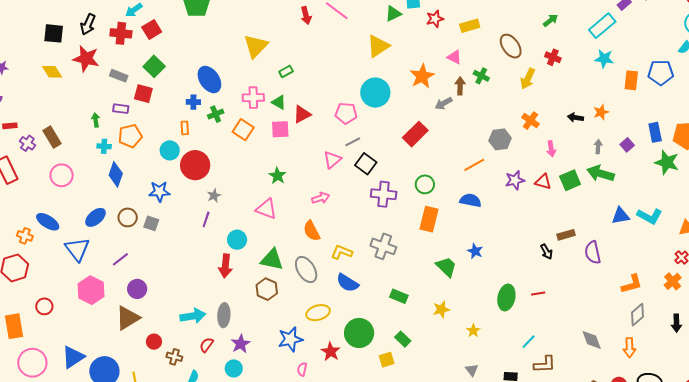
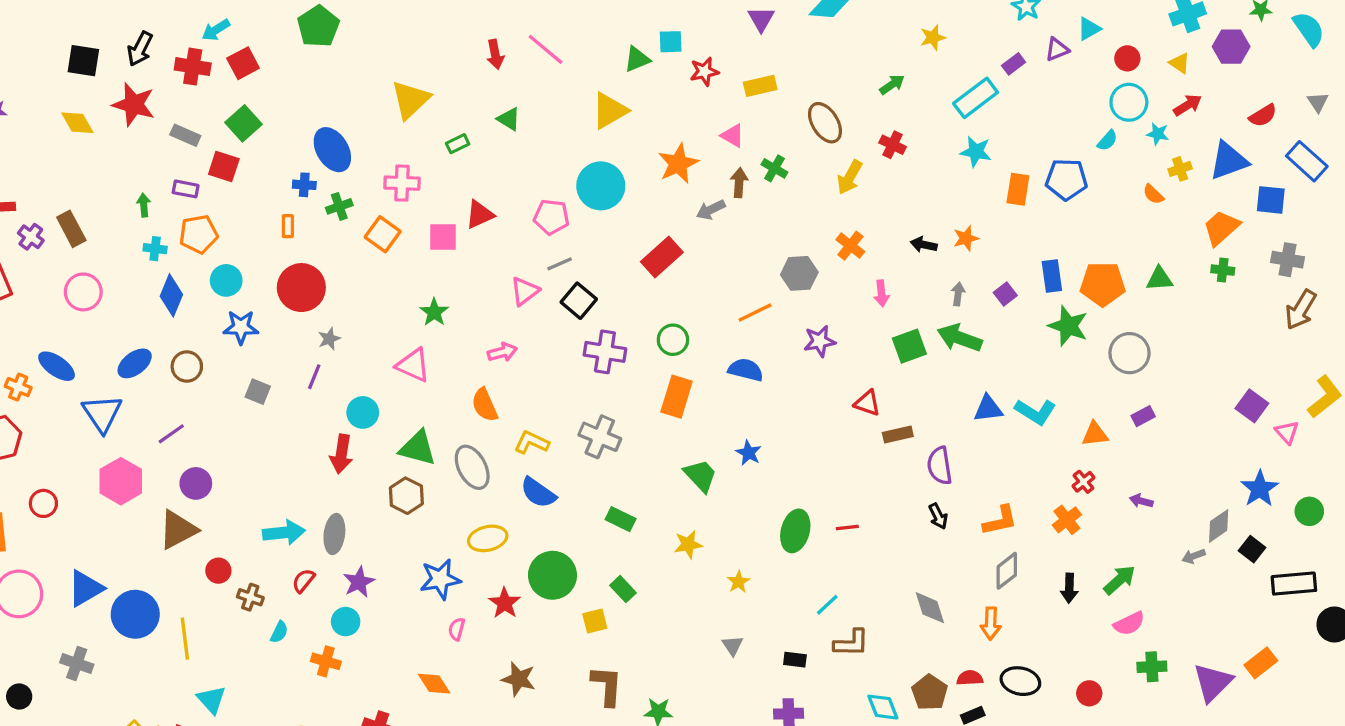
green triangle: (279, 102) -> (509, 119), moved
cyan circle: (170, 150) -> (226, 280), moved
red triangle: (543, 182) -> (867, 403), moved
gray square: (151, 223) -> (258, 392), moved
black arrow: (546, 252) -> (938, 516), moved

